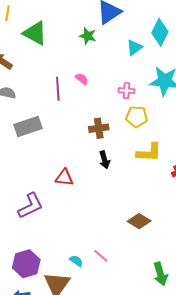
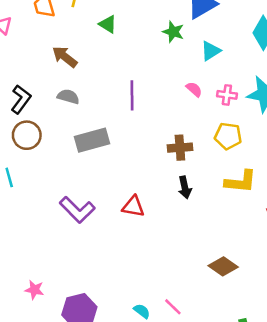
green triangle: (35, 33) -> (108, 24), size x0.6
cyan triangle: (134, 47) -> (211, 51), moved
pink semicircle: (82, 79) -> (194, 89), moved
pink cross: (127, 91) -> (227, 95), moved
purple L-shape: (30, 206) -> (77, 210), moved, turned 68

